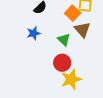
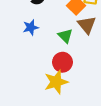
yellow star: (71, 79) -> (56, 82), moved

